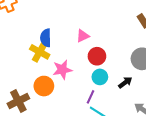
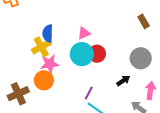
yellow cross: (40, 52) -> (41, 47), turned 30
pink star: (62, 70) -> (50, 64), moved
cyan circle: (100, 77) -> (82, 54), moved, size x1.5

